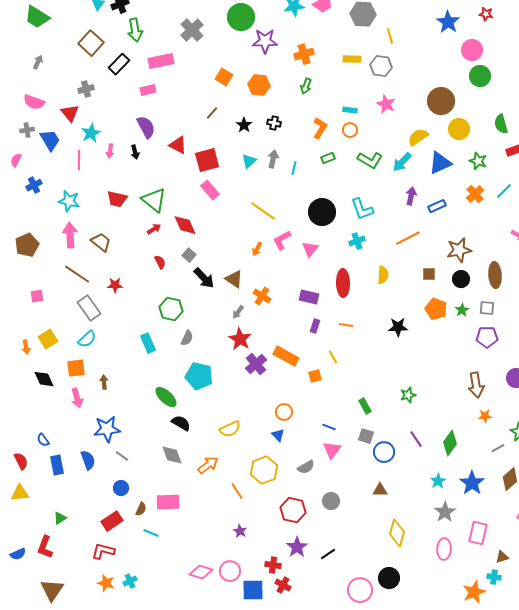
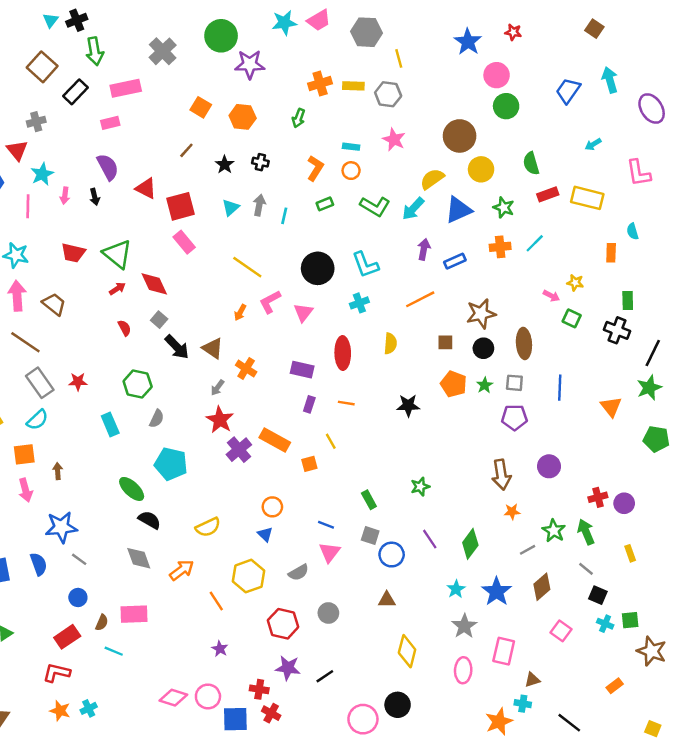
orange cross: (304, 54) -> (320, 83), moved
orange cross: (475, 194) -> (500, 247), turned 36
red star: (115, 285) -> (78, 382), moved
purple star: (297, 547) -> (288, 668), turned -30

